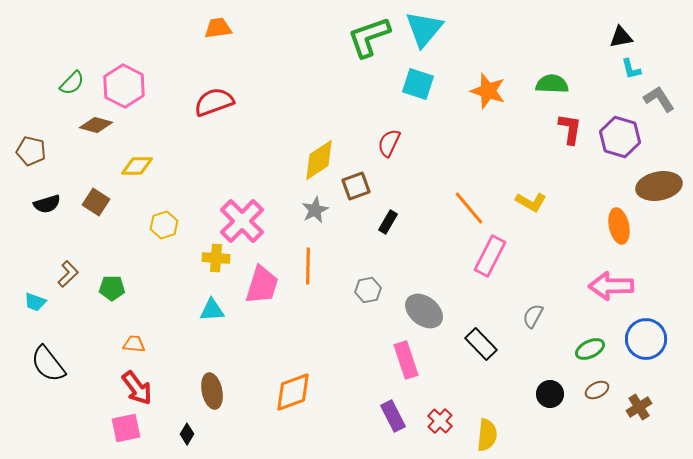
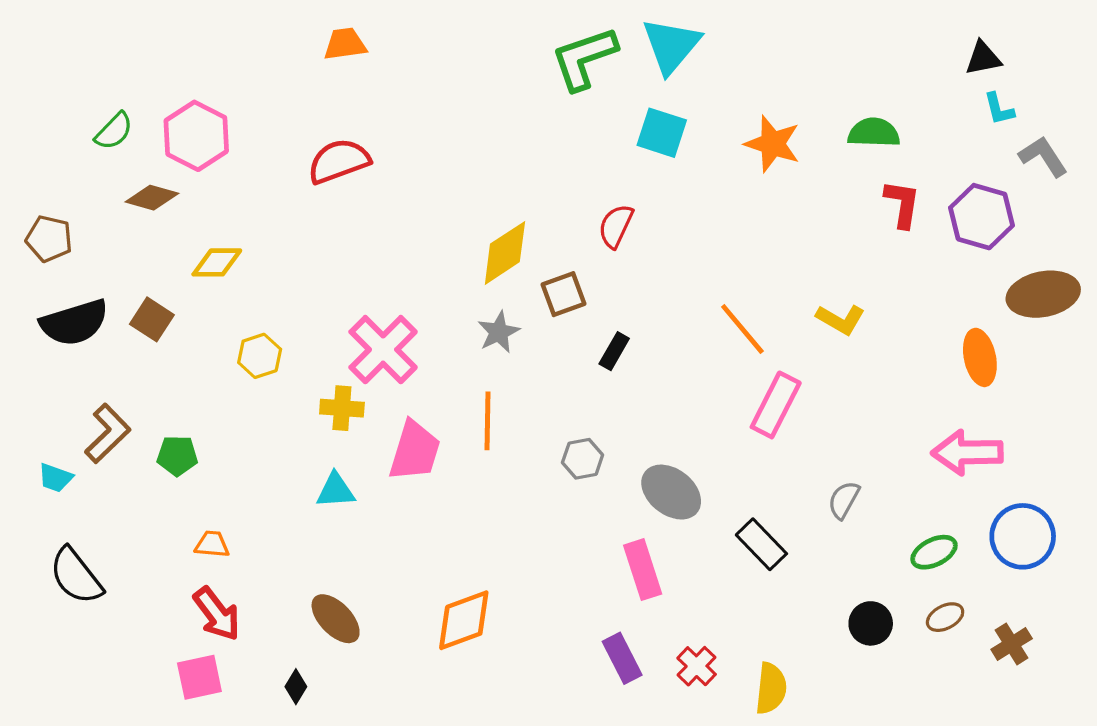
black semicircle: (47, 204) -> (74, 323), size x1.6
brown L-shape: (68, 274) -> (108, 433), size x1.4
brown ellipse: (212, 391) -> (336, 619), turned -32

